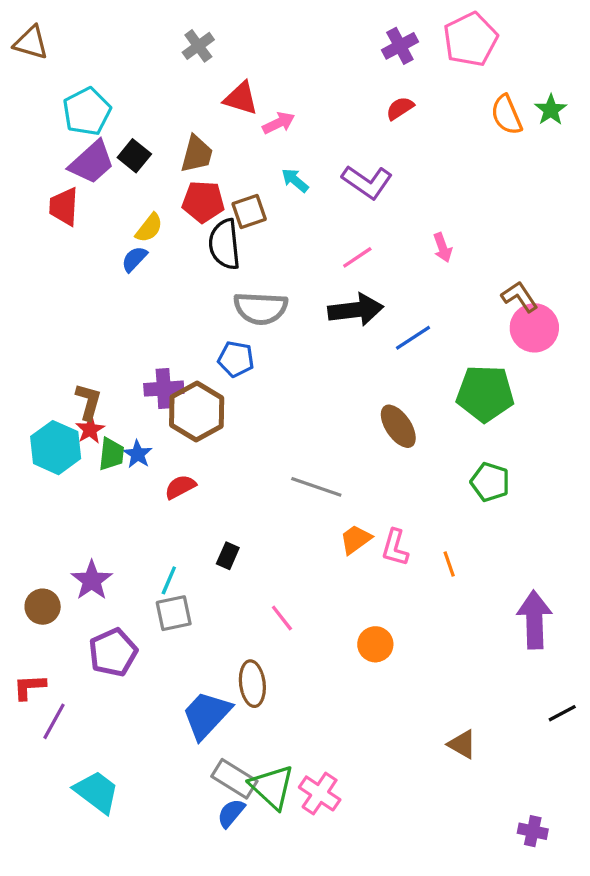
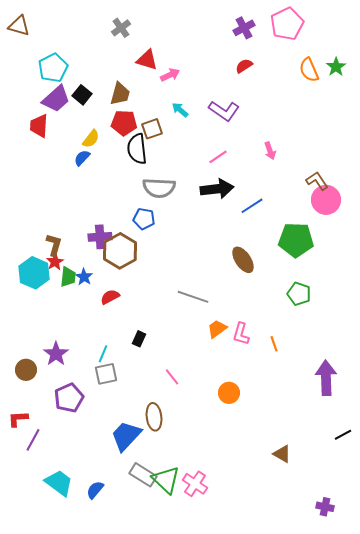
blue semicircle: (231, 813) -> (95, 490), moved

